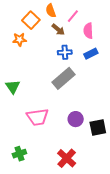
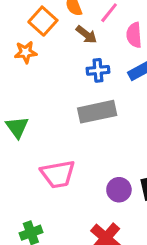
gray rectangle: (64, 78) -> (97, 112), turned 30
purple circle: (76, 119) -> (119, 190), moved

